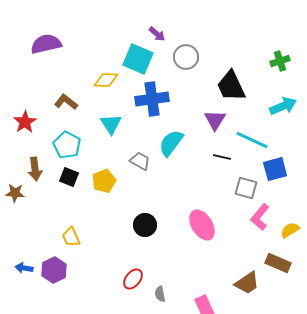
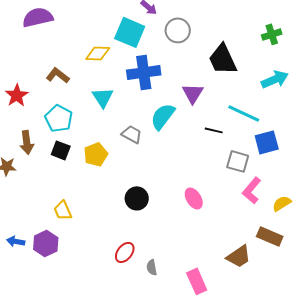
purple triangle: (215, 120) -> (193, 93), moved
pink ellipse: (202, 225) -> (194, 198), size x0.7

